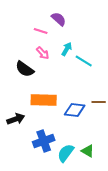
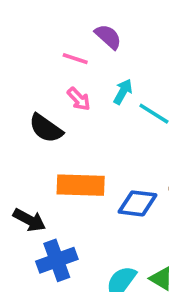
black arrow: (16, 119) -> (29, 220), turned 48
blue cross: (44, 141) -> (57, 260), moved

